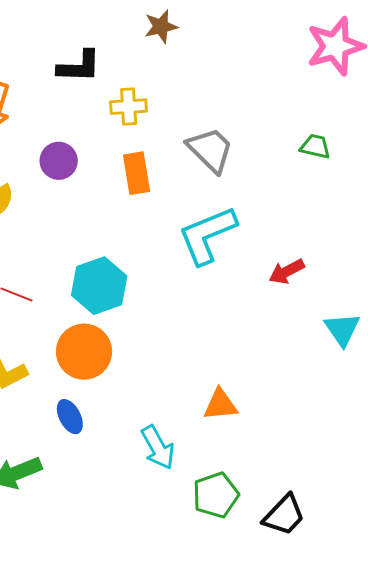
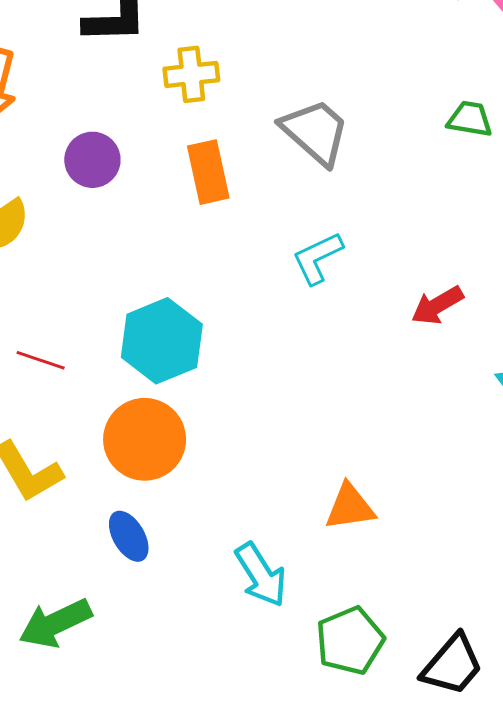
cyan L-shape: (207, 235) -> (317, 258), size x0.6

